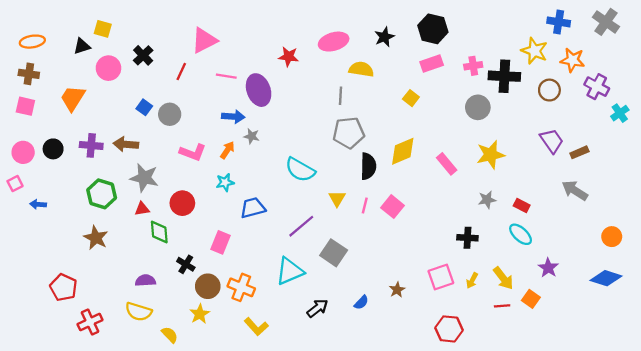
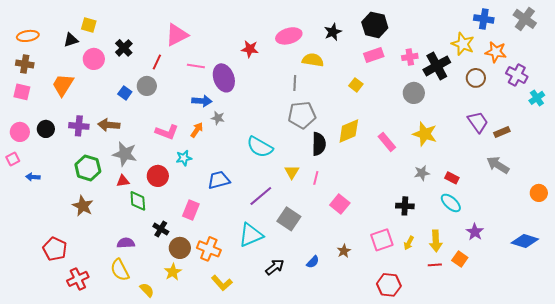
black cross: (504, 76) -> (437, 66), turned -32
gray circle: (170, 114) -> (147, 86), moved
yellow star: (491, 155) -> (425, 134), turned 30
cyan star: (225, 182) -> (184, 158), moved
pink square: (392, 207) -> (340, 204), moved
orange circle: (612, 237) -> (539, 193), moved
yellow arrow: (503, 278) -> (436, 241), turned 35
yellow semicircle: (139, 312) -> (120, 270), turned 45

